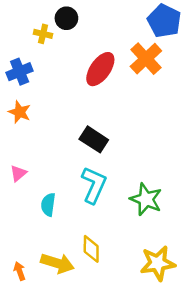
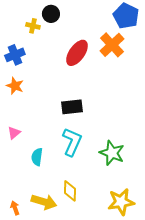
black rectangle: (94, 139) -> (72, 107), turned -40

